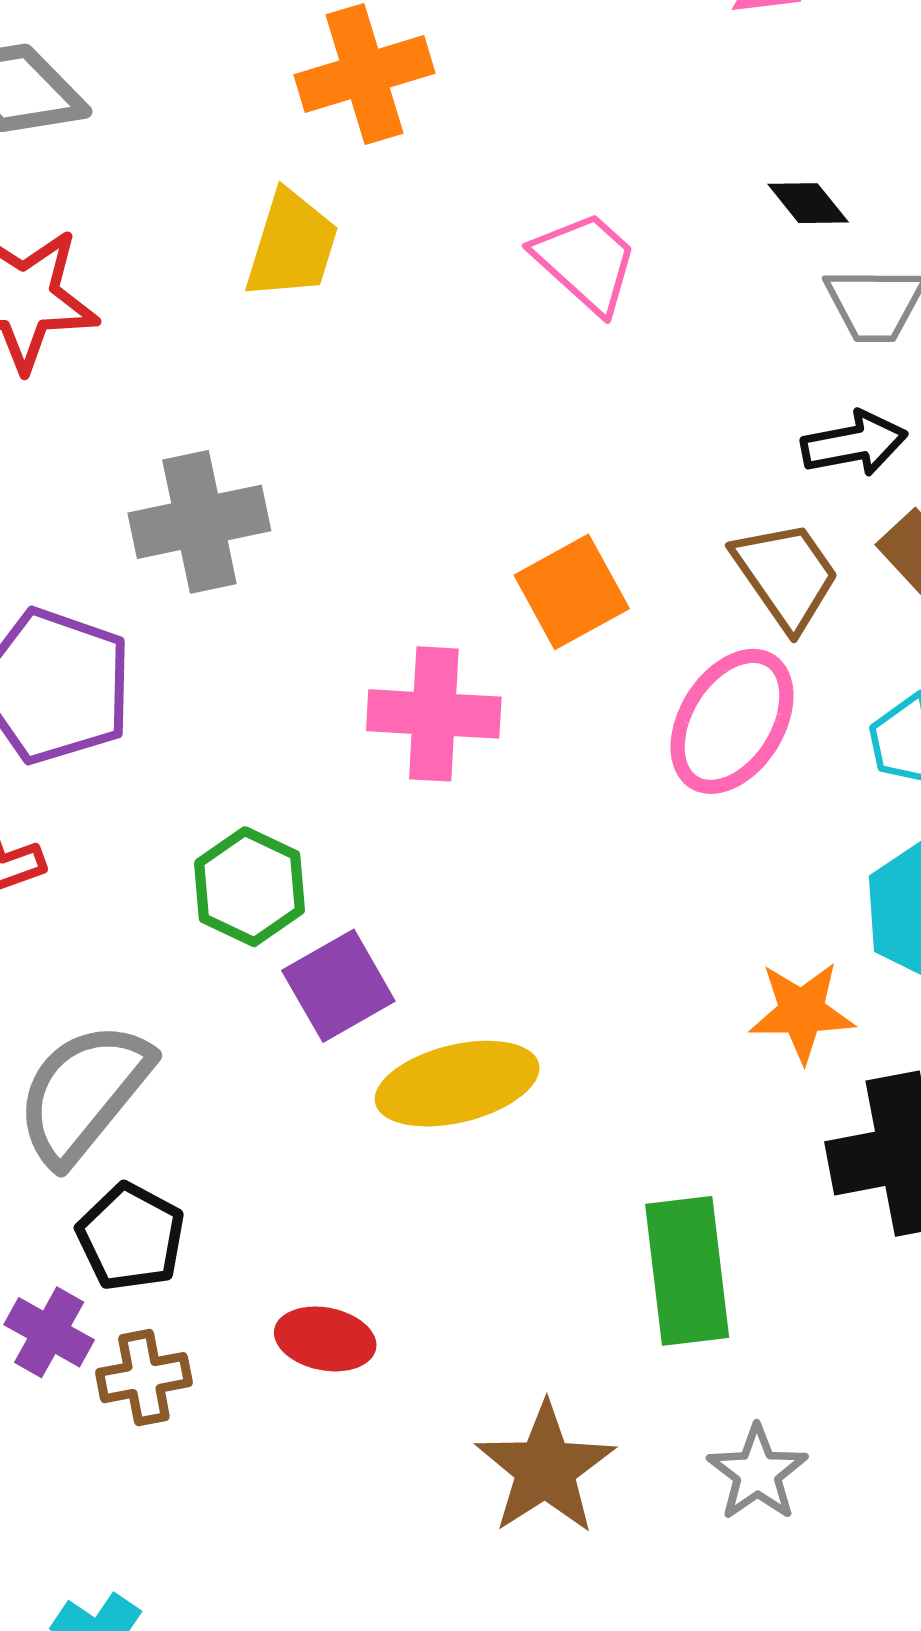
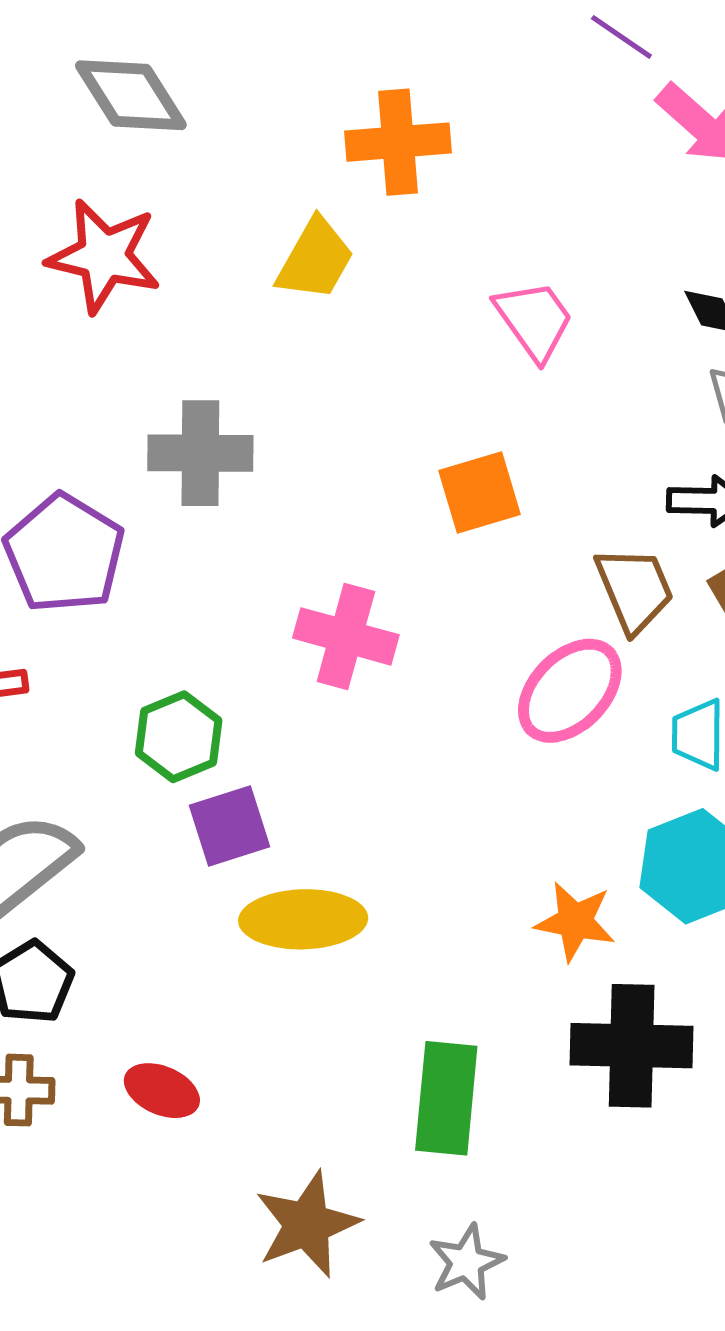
orange square: (572, 592) -> (480, 492), moved

